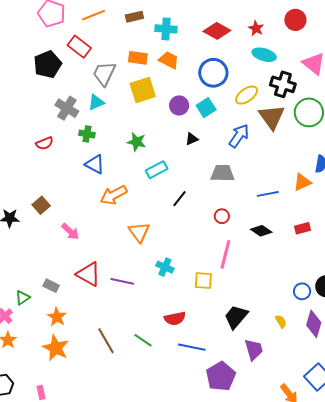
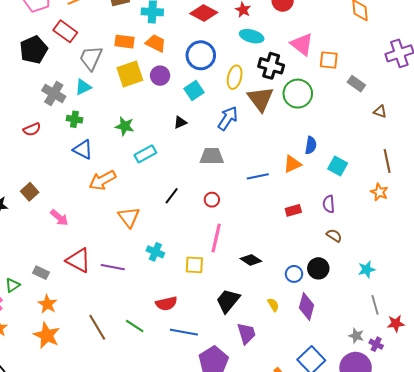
yellow ellipse: (247, 95) -> (235, 77), turned -40
purple circle: (179, 105) -> (160, 76), moved
black line: (180, 199) -> (172, 196), moved
black diamond: (261, 231) -> (251, 260), moved

